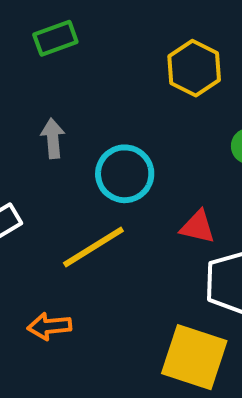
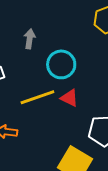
red triangle: (198, 227) -> (69, 98), moved

